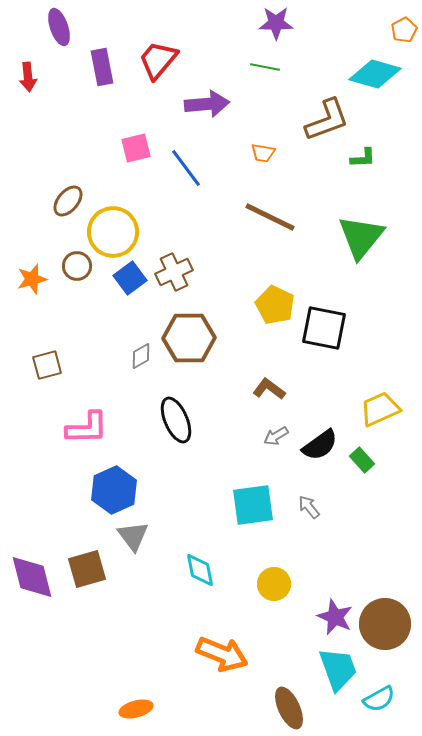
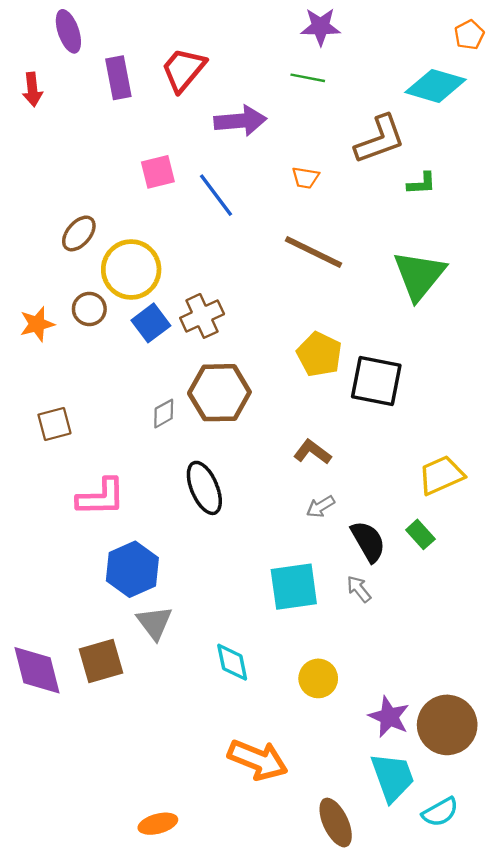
black semicircle: (320, 445) -> (368, 541), moved, turned -84

